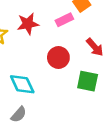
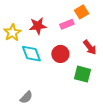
cyan diamond: (22, 84) -> (31, 54), moved

